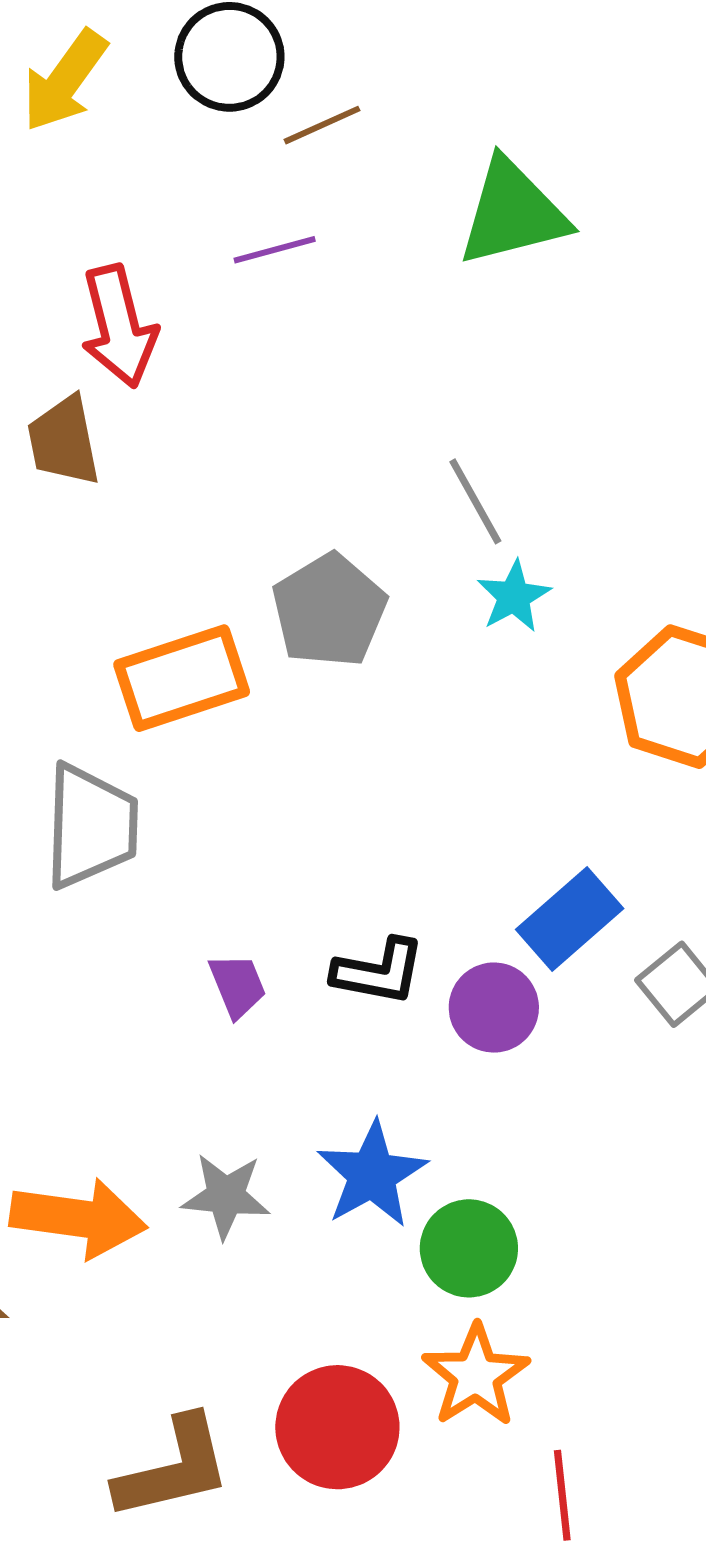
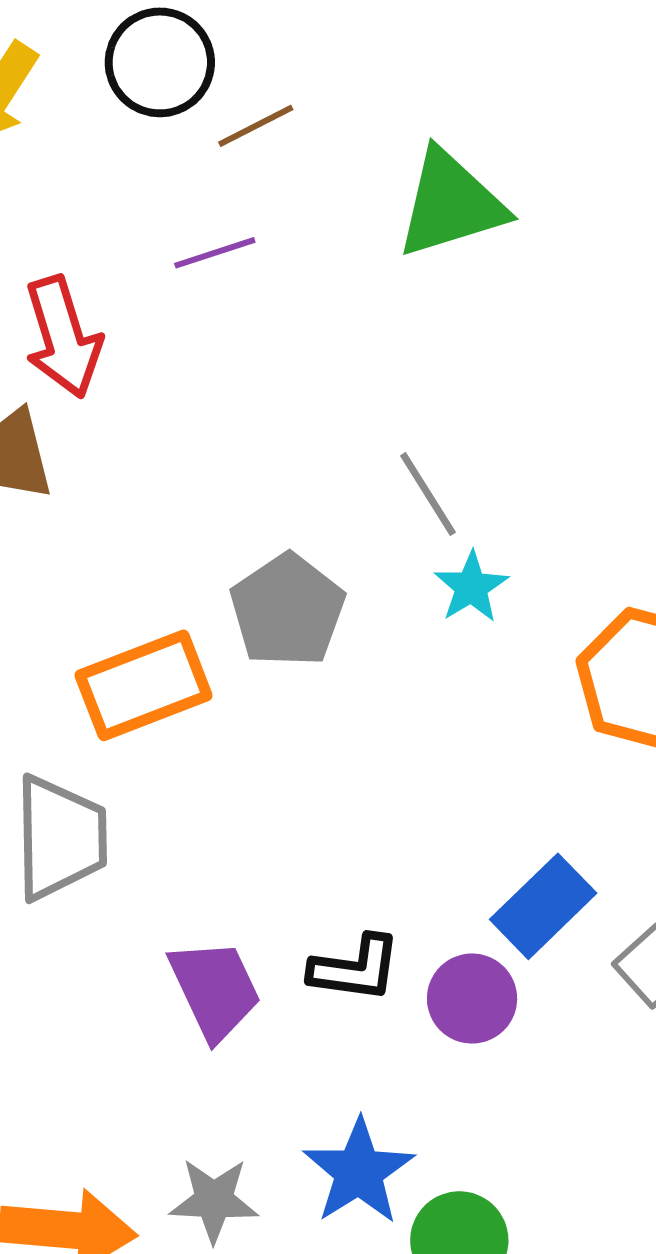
purple trapezoid: (237, 986) -> (215, 990), size x1.6

